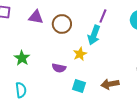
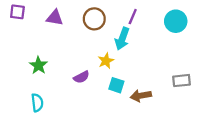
brown circle: (62, 24) -> (94, 19), moved
purple semicircle: (59, 68) -> (81, 77), turned -40
cyan square: (79, 86) -> (116, 85), moved

